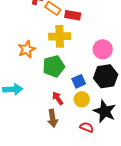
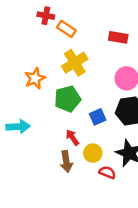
red rectangle: (73, 15) -> (118, 37), moved
yellow cross: (60, 36) -> (75, 63), turned -30
yellow circle: (82, 99) -> (93, 153), moved

